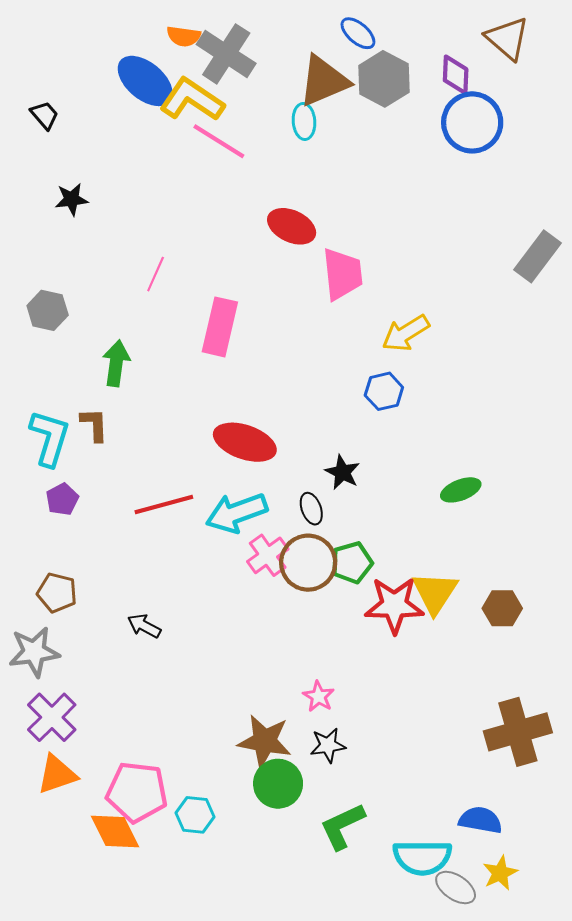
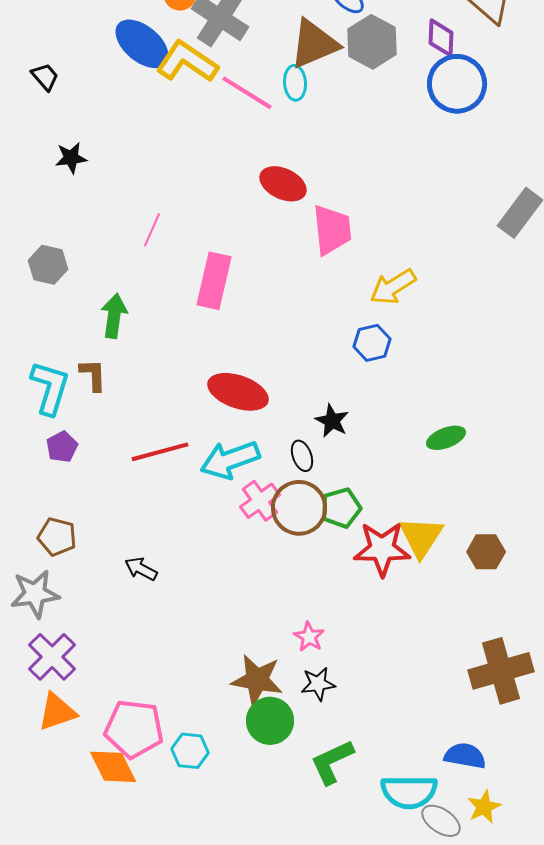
pink line: (219, 141) -> (247, 93), moved

